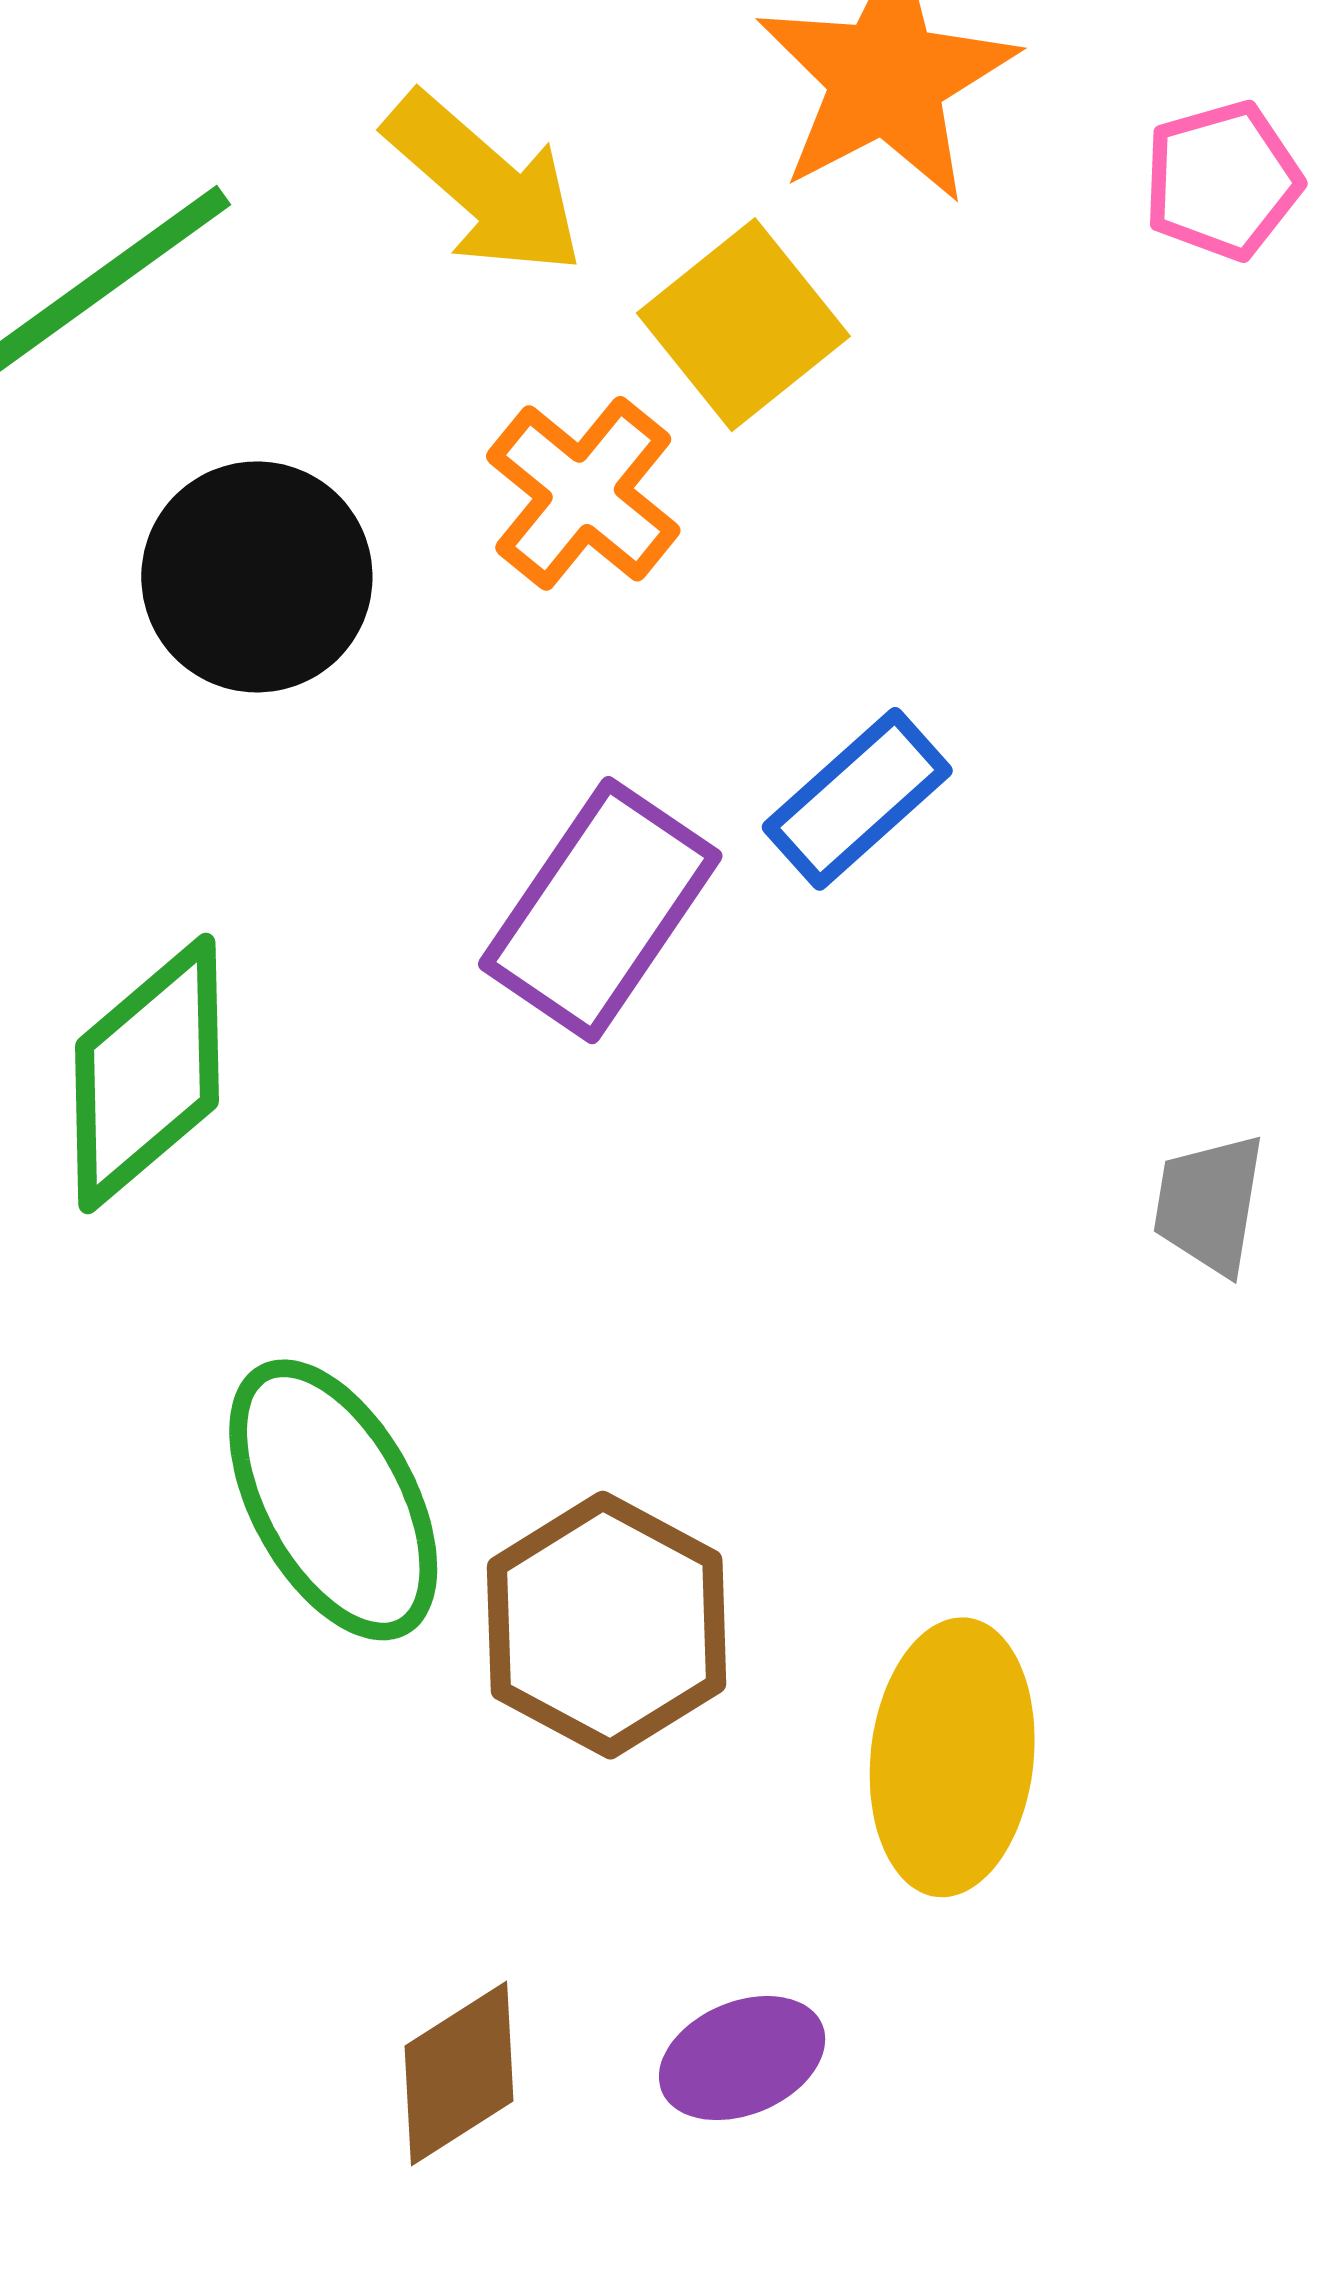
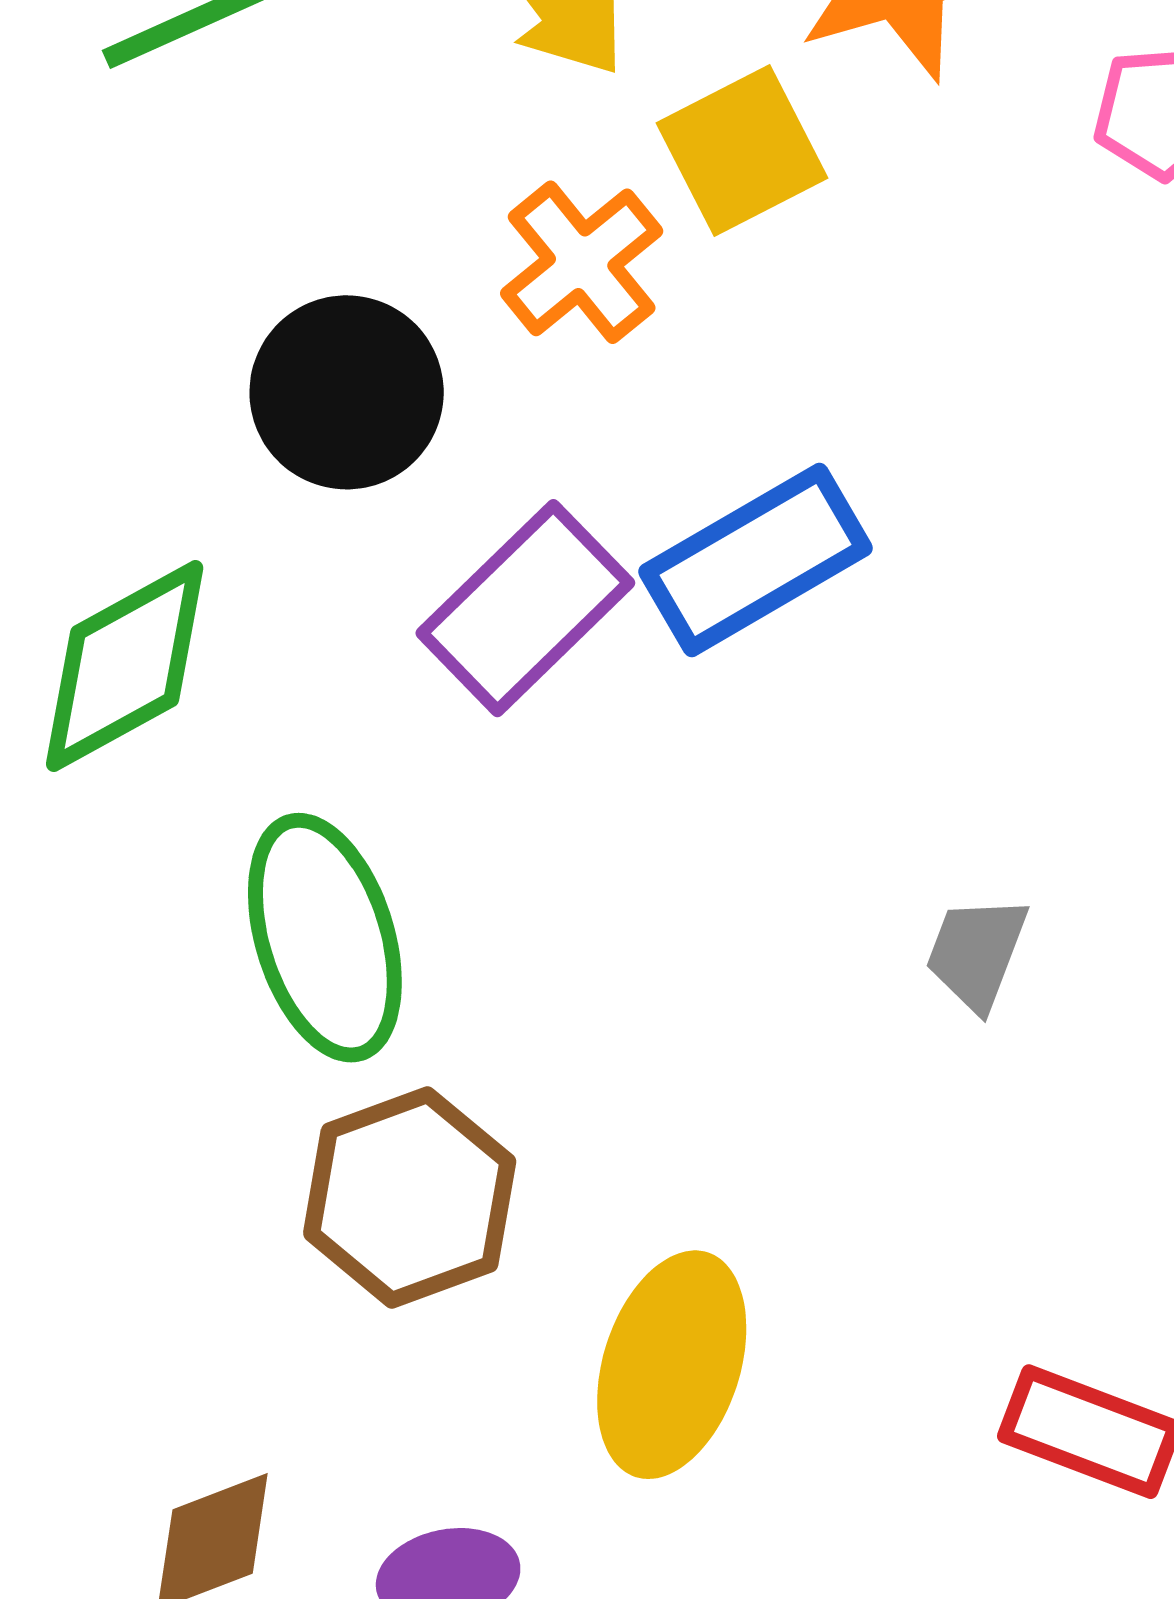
black circle: (257, 577) -> (347, 392), moved
blue rectangle: (857, 799) -> (756, 560), size x1.4
green ellipse: (333, 1500) -> (325, 938), moved

